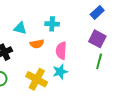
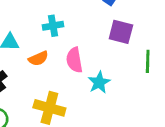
green line: (99, 61) -> (148, 61), moved
cyan star: (60, 72) -> (99, 82), moved

